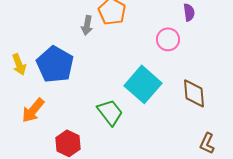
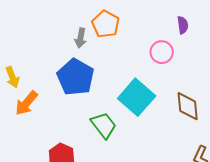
blue pentagon: (55, 64) -> (75, 77), moved
orange arrow: (33, 110) -> (26, 103), moved

